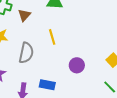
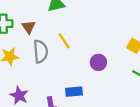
gray semicircle: (26, 53) -> (41, 51), moved

